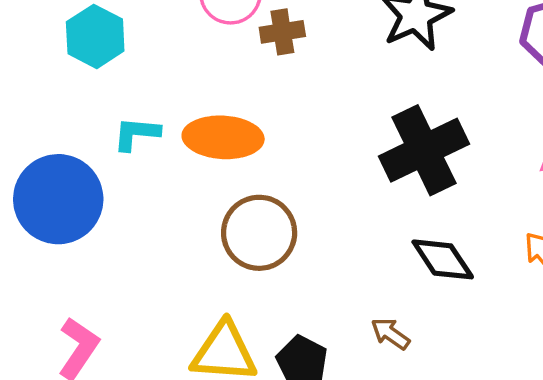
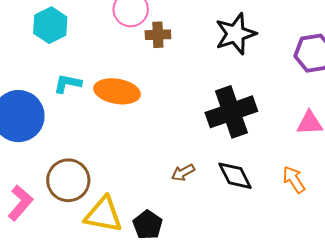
brown circle: (259, 233) -> (68, 180), moved
brown arrow: (390, 334) -> (183, 173), moved, turned -70

